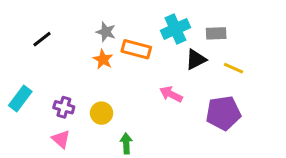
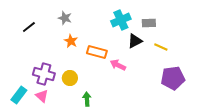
gray star: (106, 32) -> (65, 18), moved
orange rectangle: (136, 49) -> (97, 52), moved
cyan rectangle: (20, 99) -> (19, 95), moved
purple cross: (64, 107) -> (44, 74), size x1.5
purple pentagon: (223, 113) -> (173, 78), moved

